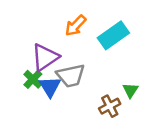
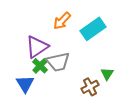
green cross: (33, 79) -> (40, 66), moved
blue triangle: (50, 87) -> (25, 84), moved

